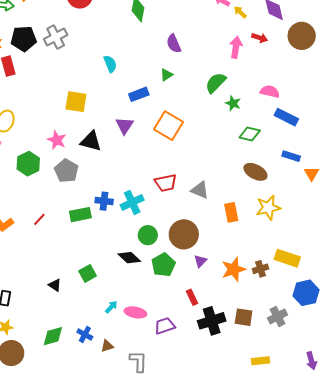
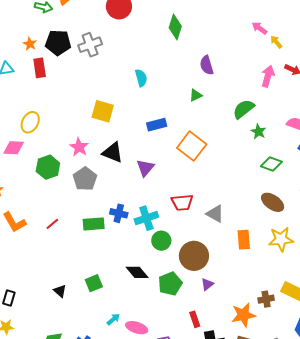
blue rectangle: (139, 94) -> (157, 125), moved
purple triangle: (124, 126) -> (145, 168), moved
green circle: (148, 235) -> (161, 241), moved
orange star: (234, 269) -> (243, 315), moved

